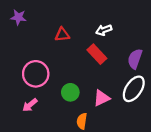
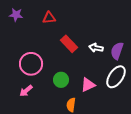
white arrow: (104, 30) -> (96, 48), moved, turned 32
red triangle: (62, 35) -> (49, 18), moved
red rectangle: (97, 54) -> (69, 44), moved

